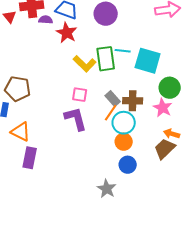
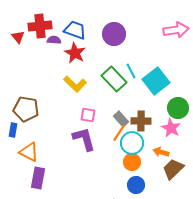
cyan line: (123, 51) -> (131, 71), turned 56
green rectangle: (106, 59) -> (114, 79), turned -35
cyan square: (148, 61) -> (156, 81), turned 36
yellow L-shape: (85, 64) -> (75, 84), moved
orange arrow: (172, 134) -> (161, 152), moved

